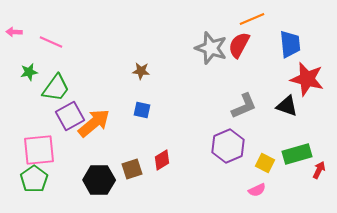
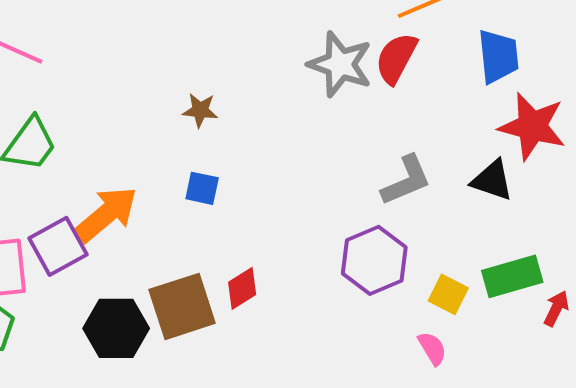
purple square: (70, 116) -> (58, 246), moved
brown square: (132, 169) -> (182, 306), size x1.6
pink semicircle: (257, 190) -> (432, 348), turned -96

